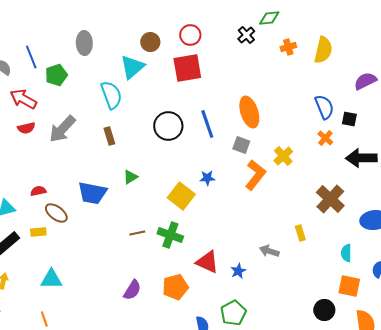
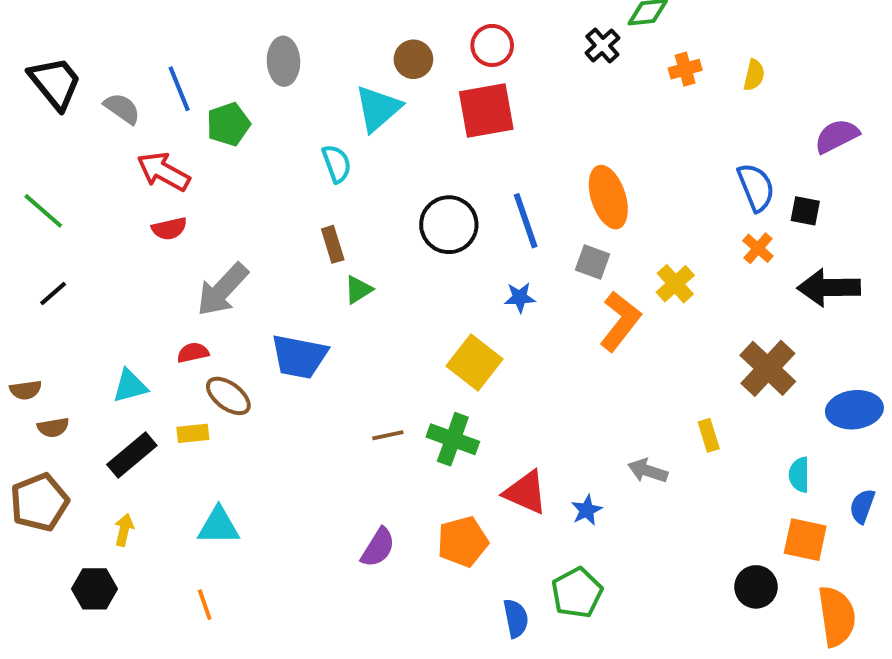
yellow semicircle: (323, 50) -> (754, 75), size x0.6
cyan semicircle: (111, 95) -> (337, 164), size x0.7
gray arrow: (62, 129) -> (222, 290), moved
green triangle: (130, 177) -> (358, 290), moved
blue star: (207, 178) -> (520, 297), moved

